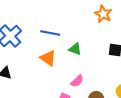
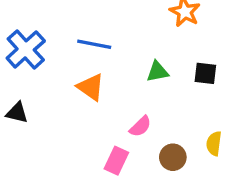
green triangle: (75, 49) -> (157, 72), moved, turned -32

